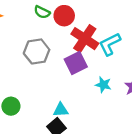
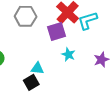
cyan star: (103, 85) -> (68, 54), moved

